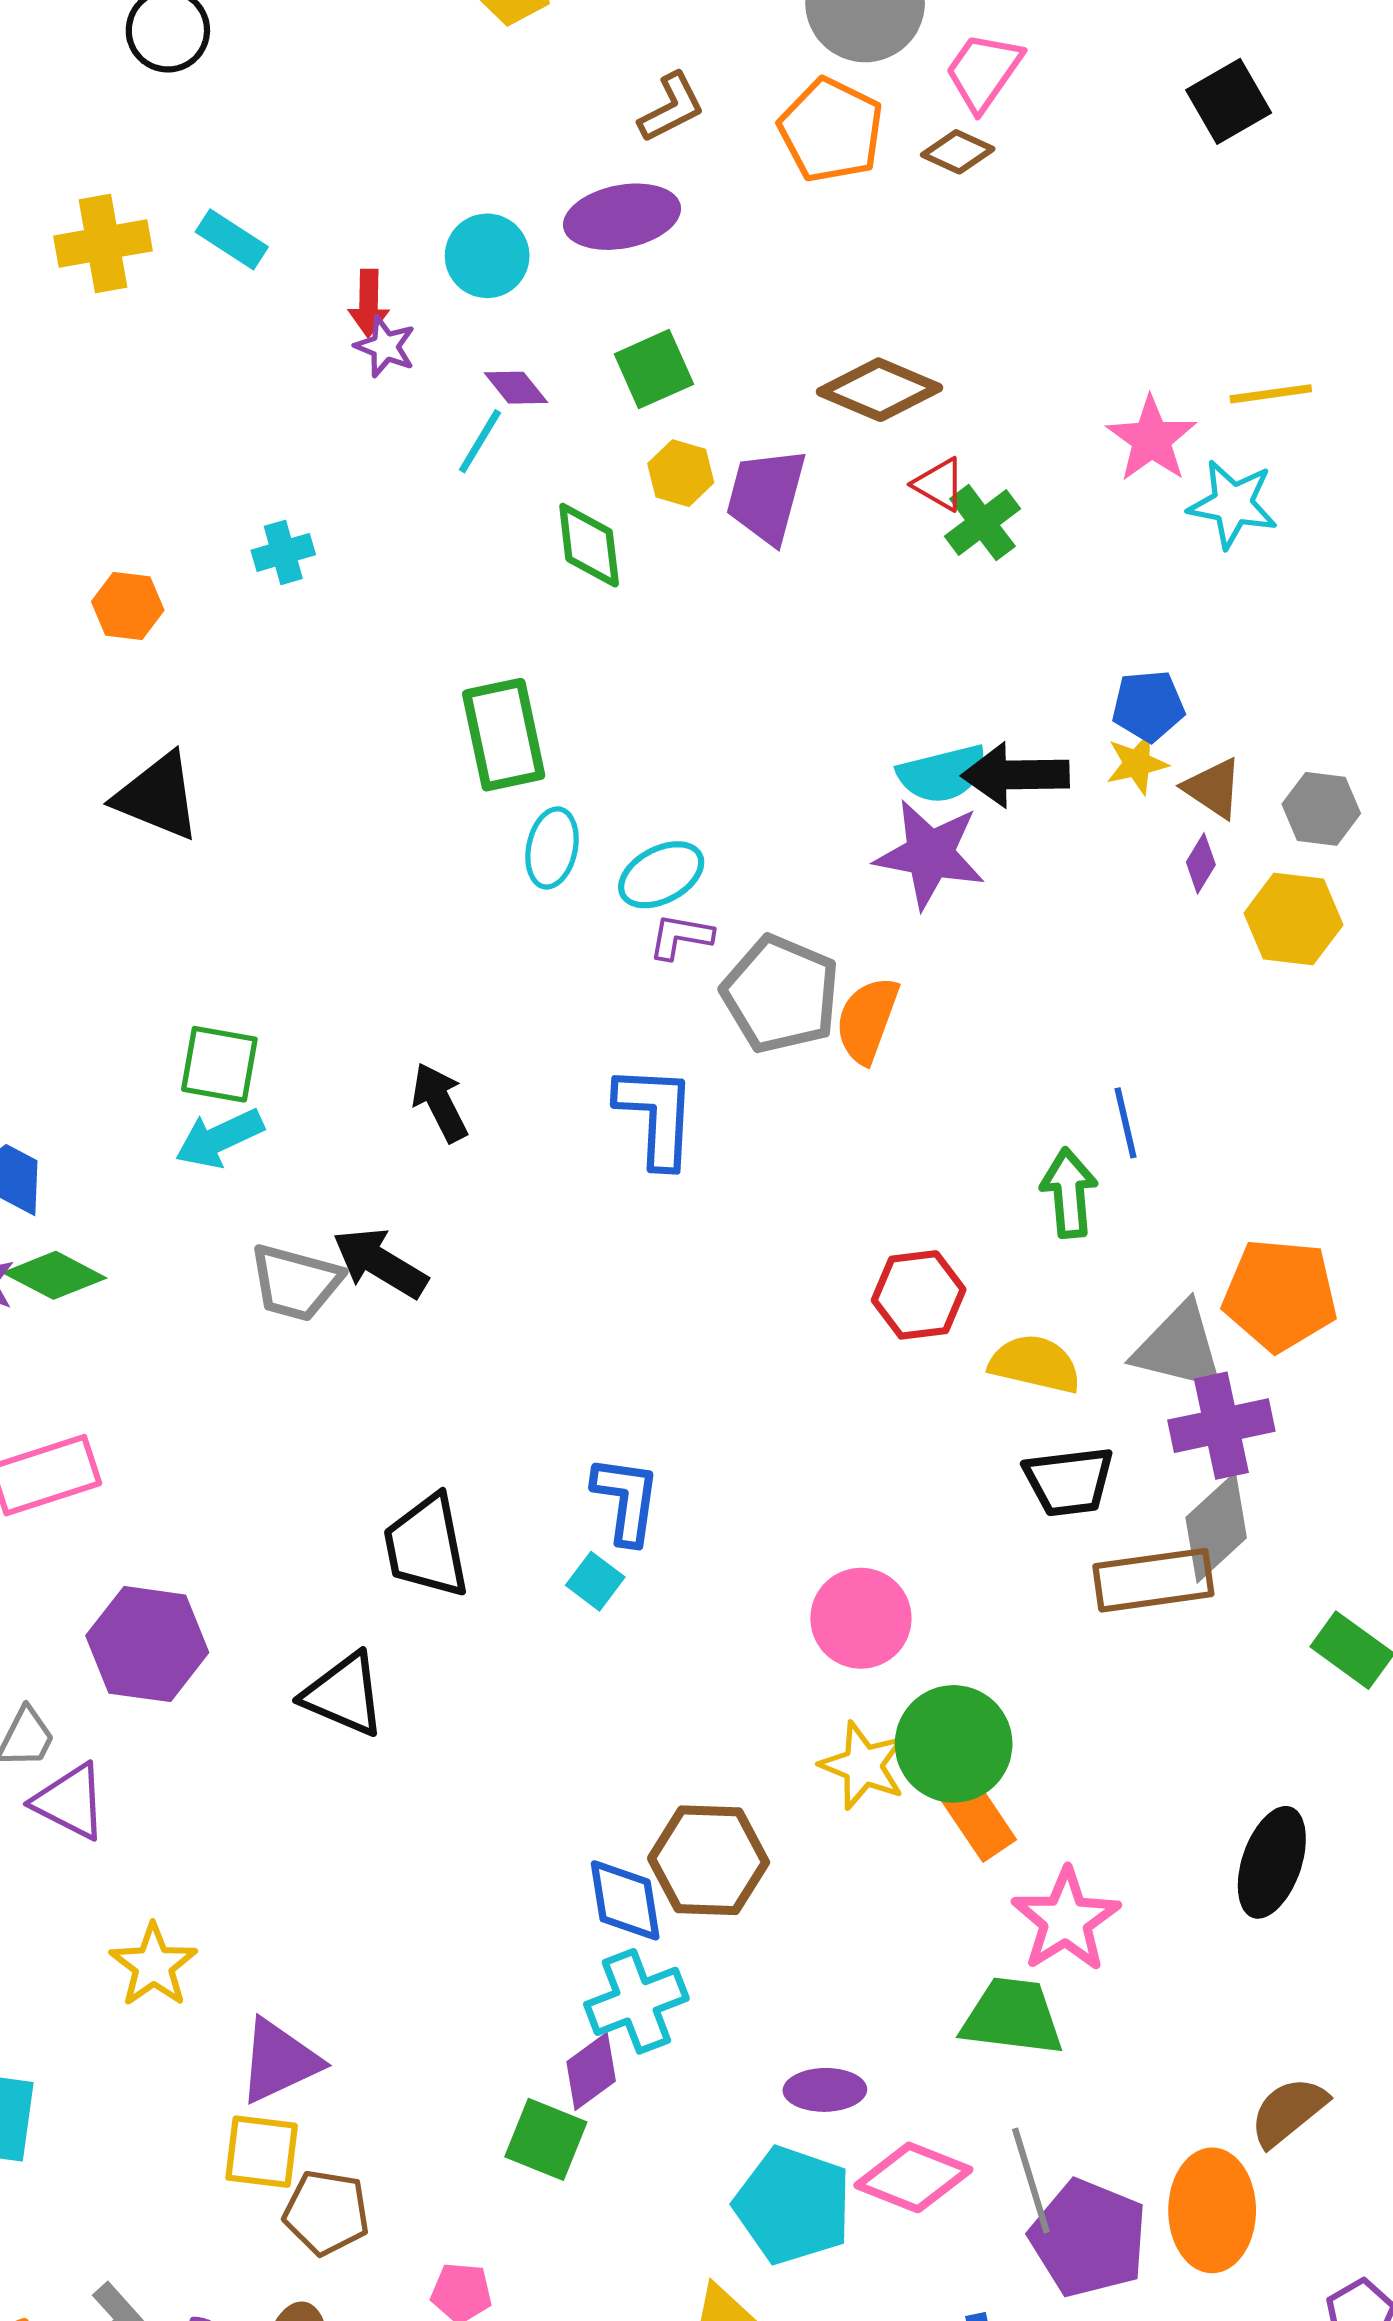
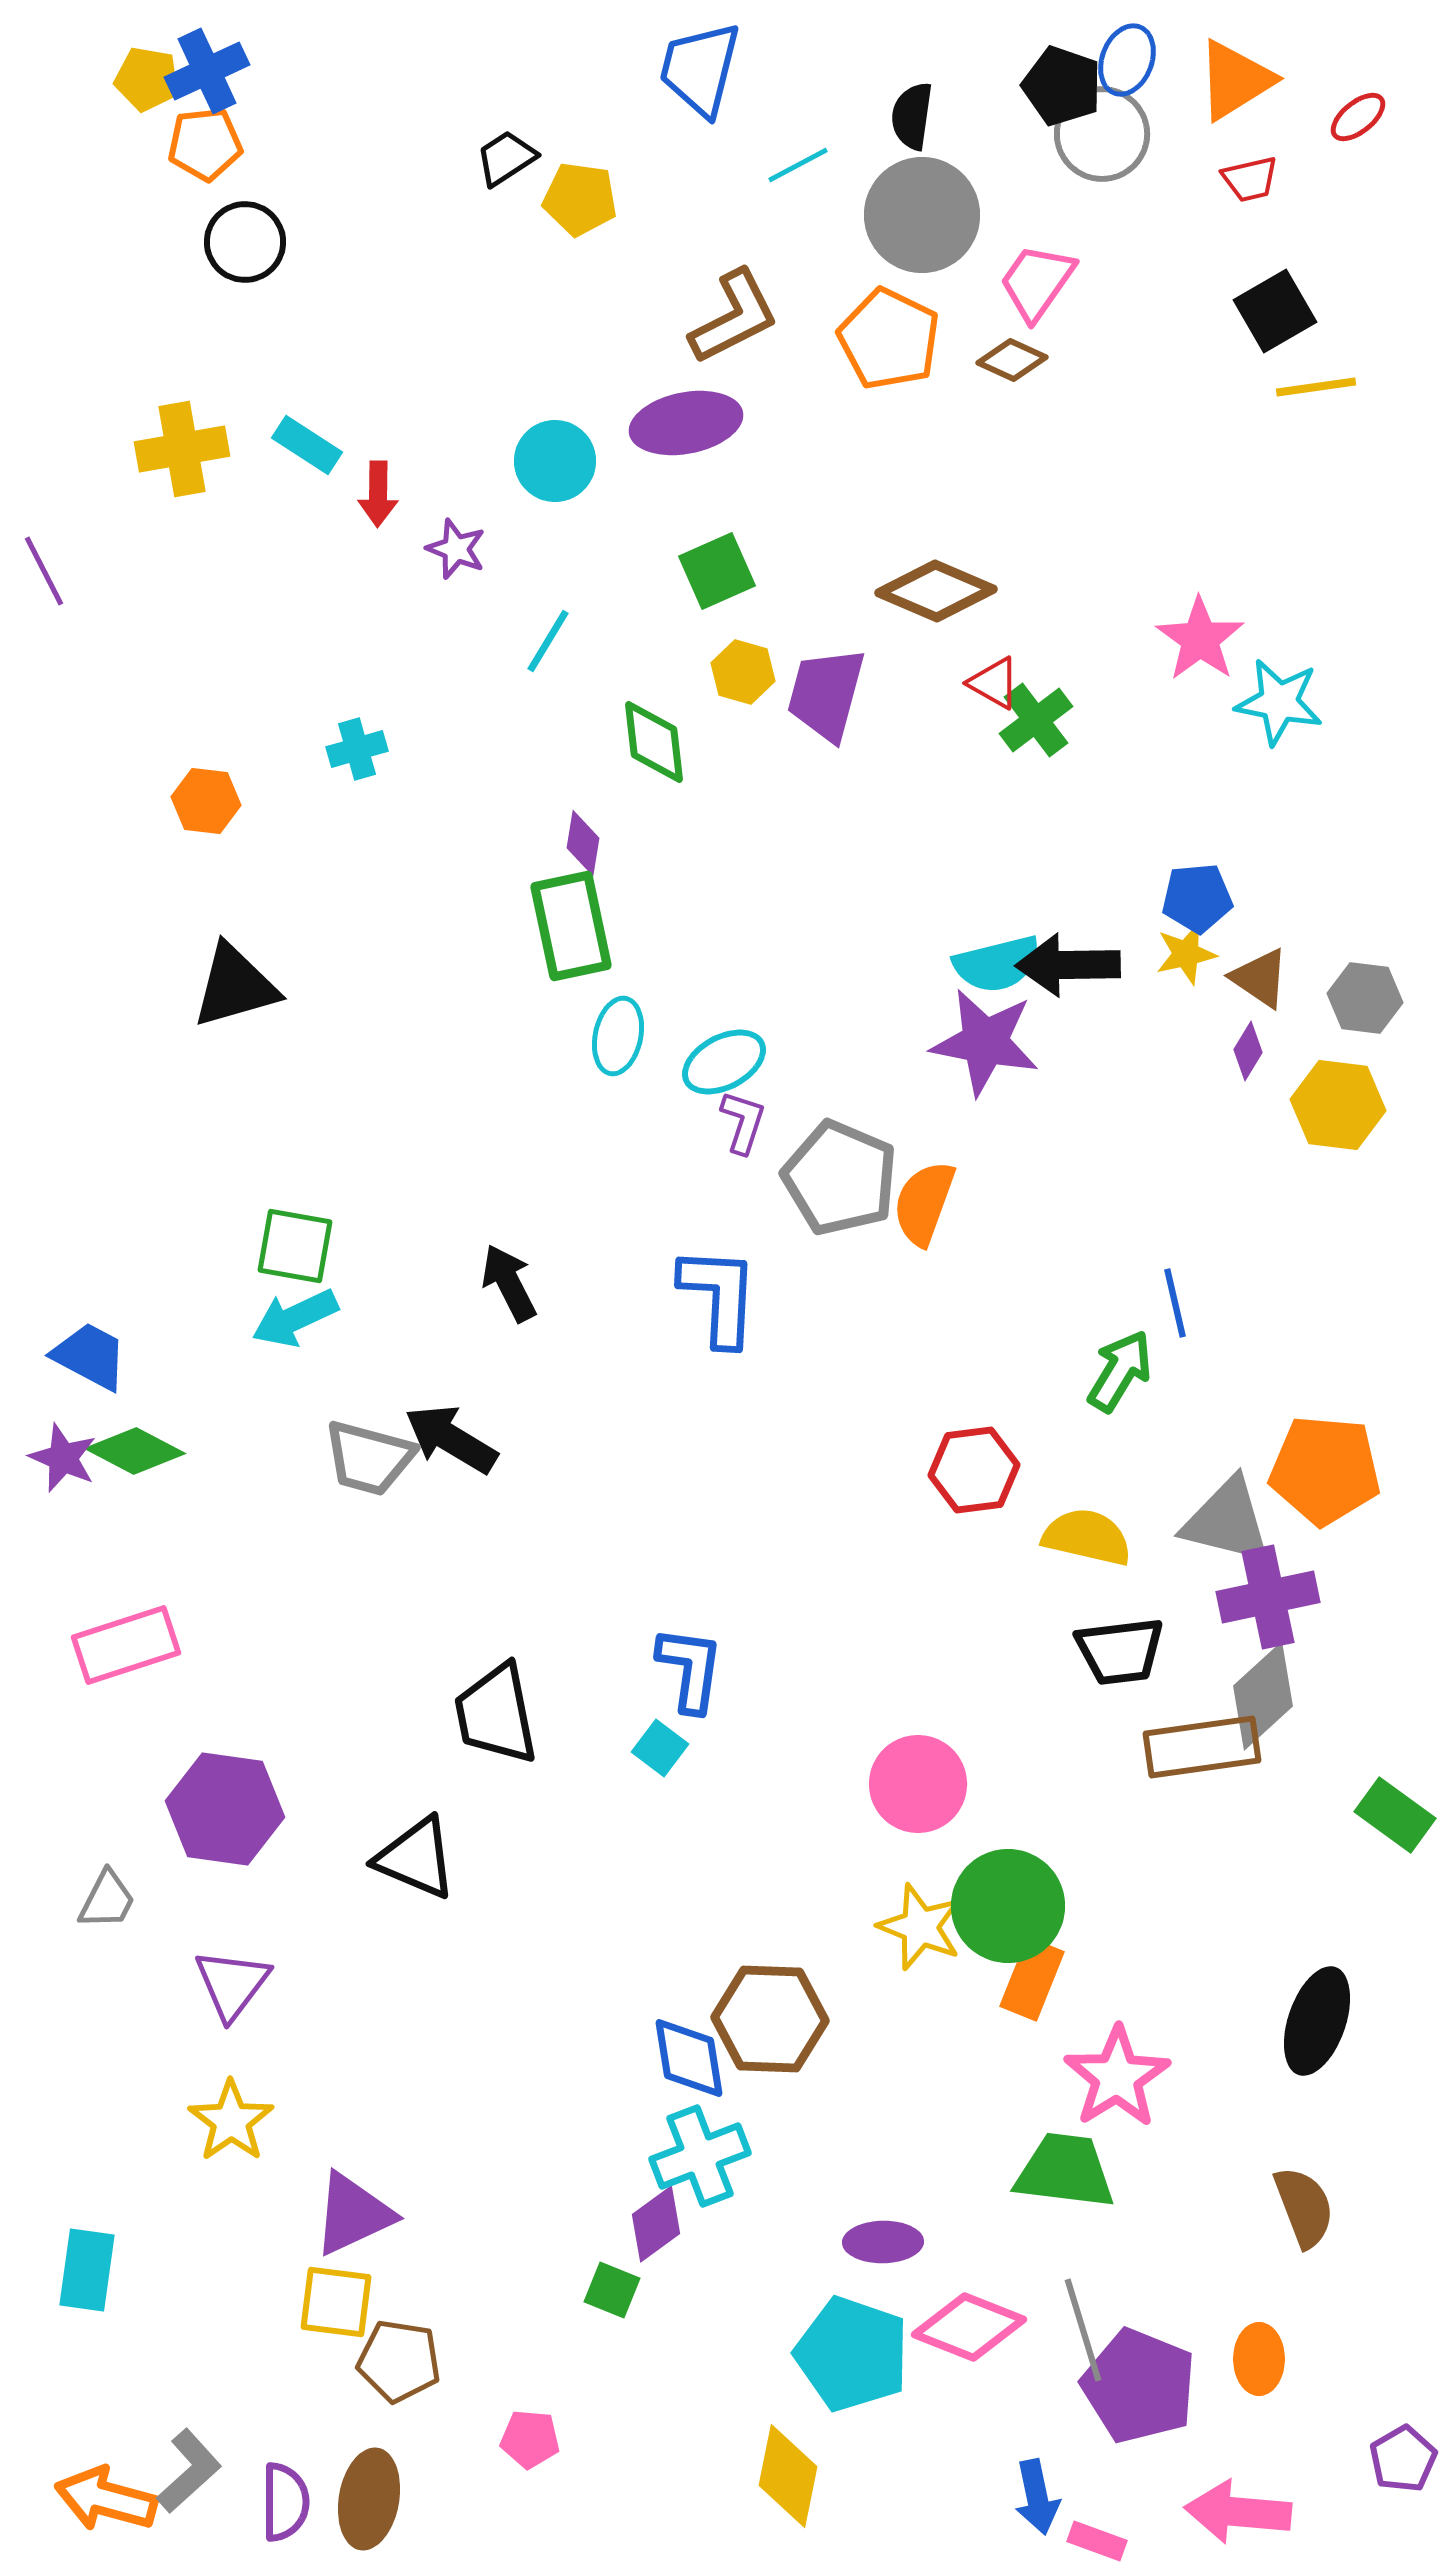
brown L-shape: (671, 108) -> (734, 317), size x1.4
red arrow: (369, 303) -> (378, 494), moved
purple diamond: (516, 388) -> (583, 843), moved, turned 48
yellow line: (1271, 394) -> (1316, 387), moved
black triangle: (158, 796) -> (235, 986), turned -38
purple L-shape: (681, 937) -> (743, 1122), turned 98
green arrow: (1069, 1193) -> (1120, 1371), turned 36
purple triangle: (70, 1802) -> (232, 1984), moved, turned 40
orange rectangle: (978, 1819) -> (1032, 1979), turned 56
brown semicircle: (1288, 2112) -> (1304, 2207), moved, turned 108
green square: (546, 2139) -> (612, 2290), size x0.7
orange ellipse: (1212, 2210) -> (1259, 2359), size x0.6

